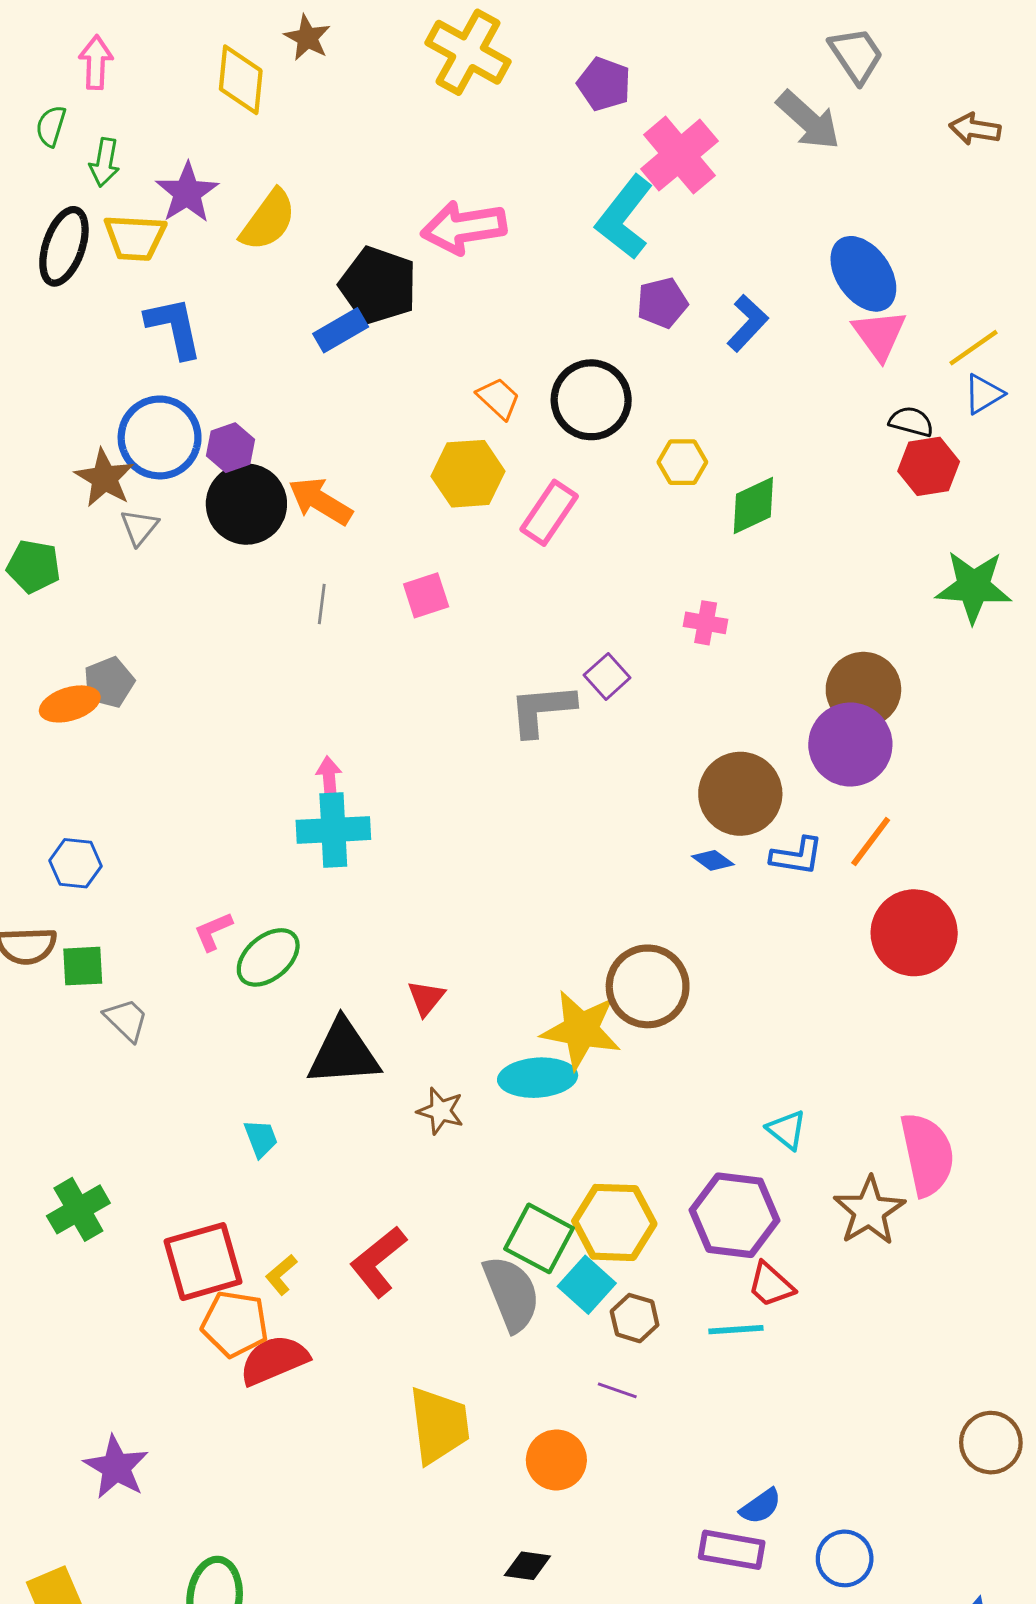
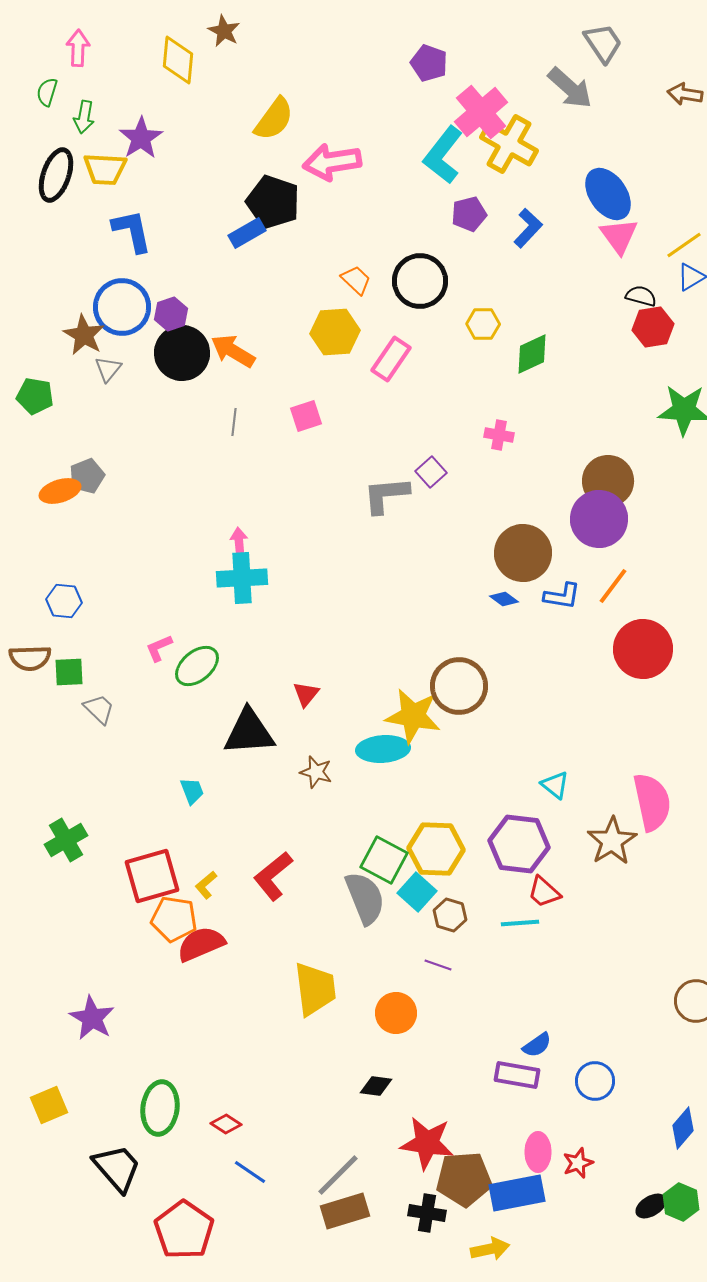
yellow cross: (468, 52) -> (509, 144), moved
yellow semicircle: (268, 220) -> (274, 119), moved

